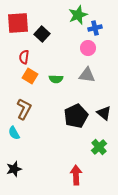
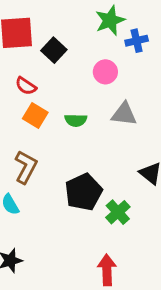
pink circle: (88, 48) -> (105, 72), moved
red semicircle: (24, 57) -> (26, 86), turned -64
black pentagon: (76, 116) -> (84, 192), moved
green cross: (99, 147) -> (118, 212), moved

